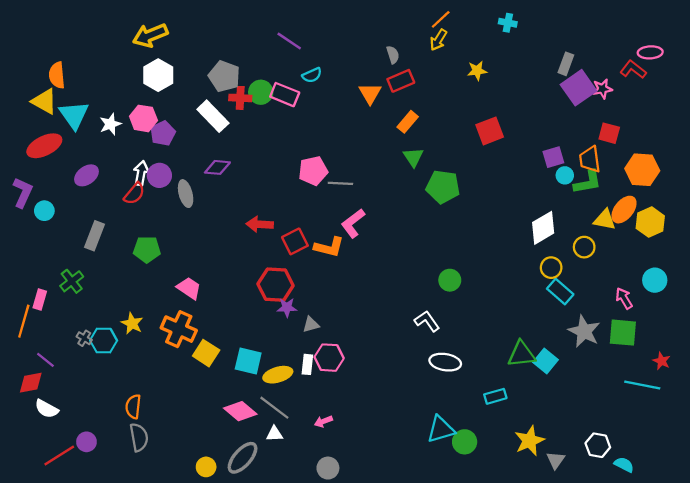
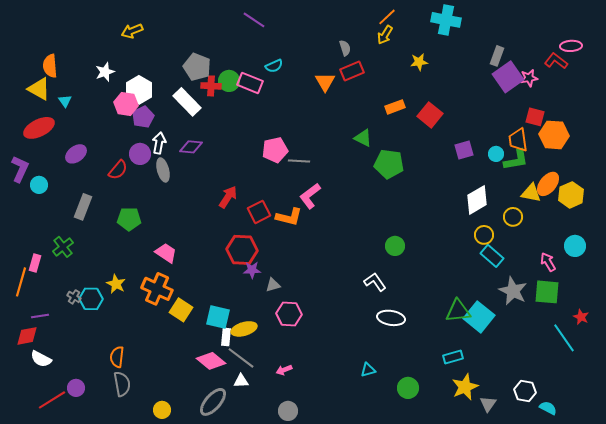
cyan cross: (508, 23) -> (446, 20), size x1.8
yellow arrow: (150, 35) -> (132, 31), size x0.7
purple line: (289, 41) -> (254, 20), moved
white hexagon: (158, 75) -> (139, 90), moved
cyan triangle: (74, 115) -> (65, 101), size x0.5
orange rectangle: (408, 122) -> (395, 107), moved, turned 30
white star: (110, 124) -> (105, 72), moved
red square: (490, 131) -> (430, 115), turned -30
green triangle: (413, 157) -> (363, 138), turned -30
purple square: (553, 157) -> (464, 150), moved
orange hexagon: (642, 170) -> (554, 135), moved
white arrow: (141, 173) -> (159, 143), moved
red arrow: (260, 224) -> (228, 197), turned 120
purple line: (45, 360) -> (40, 316), turned -48
cyan square: (545, 361) -> (479, 317), size x1.4
white rectangle: (307, 364) -> (226, 337), moved
cyan line: (642, 385) -> (564, 338), turned 44
cyan rectangle: (495, 396) -> (453, 357), moved
cyan triangle: (441, 429) -> (368, 370), moved, size x0.6
yellow circle: (206, 467) -> (162, 410), moved

